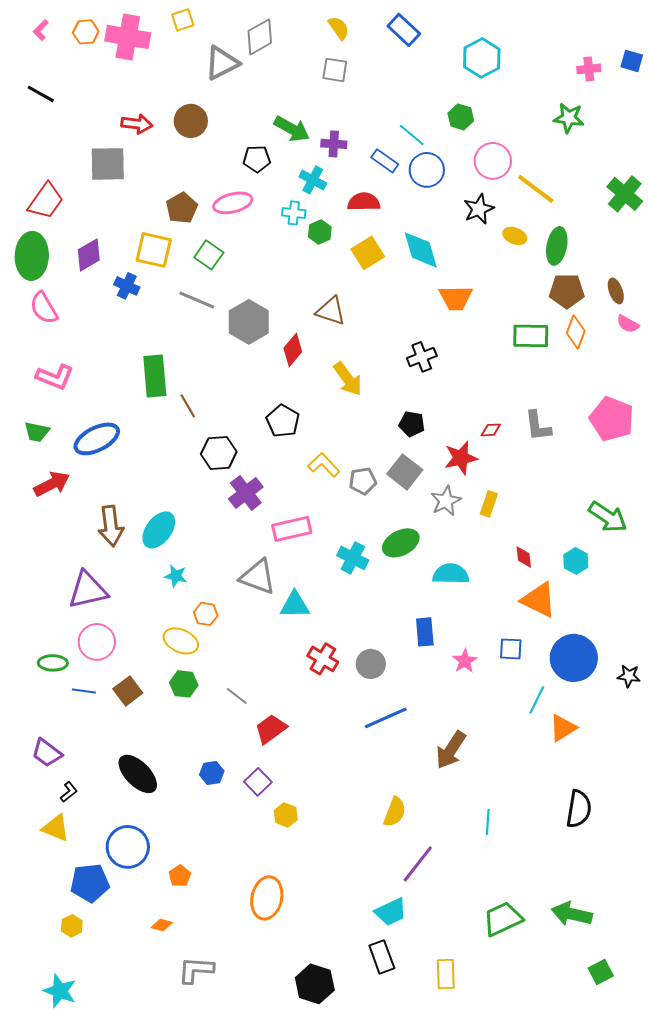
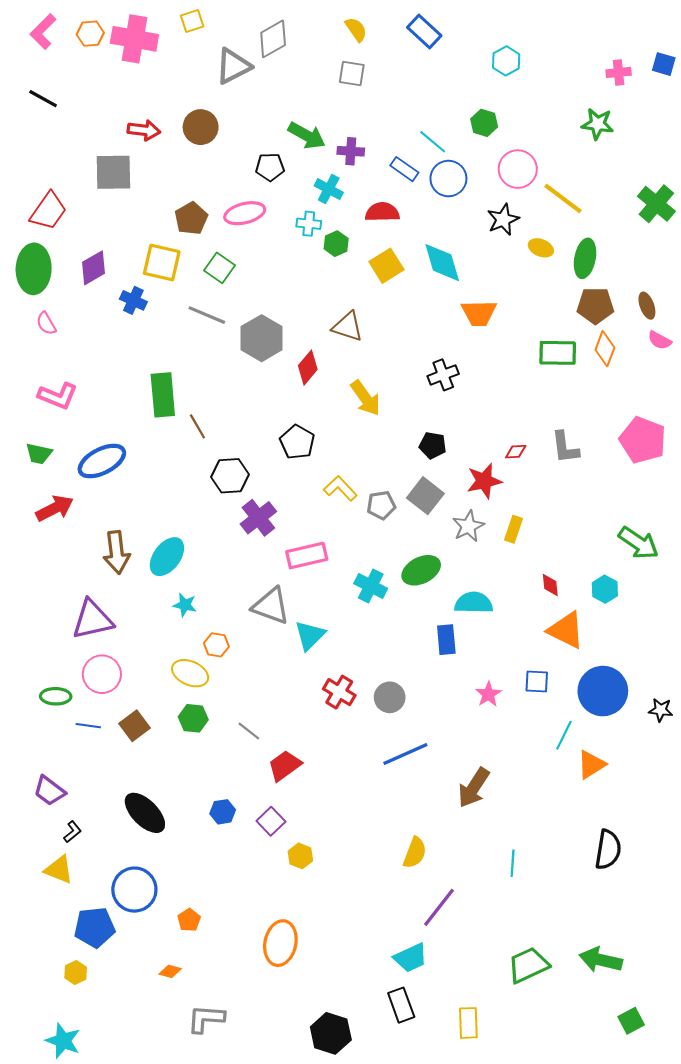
pink L-shape: (41, 30) -> (43, 32), size x1.6
cyan hexagon: (482, 58) -> (506, 61), size x0.7
pink semicircle: (44, 308) -> (46, 323), size x0.7
cyan triangle: (295, 605) -> (310, 635), turned -44
blue rectangle: (425, 632) -> (446, 640), moved

